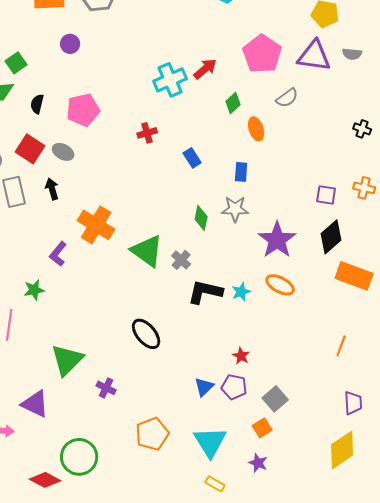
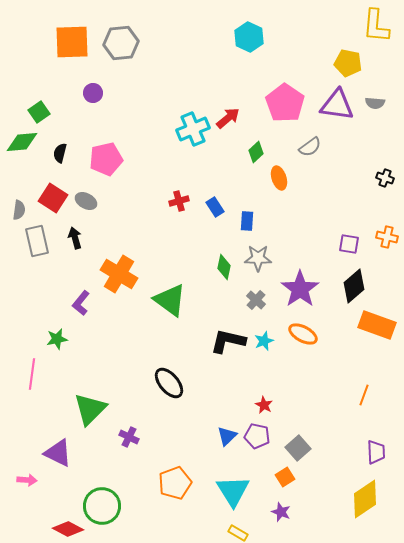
red cross: (147, 133) -> (179, 201), moved
blue rectangle: (241, 172) -> (247, 221), moved
gray cross: (181, 260) -> (256, 300), moved

